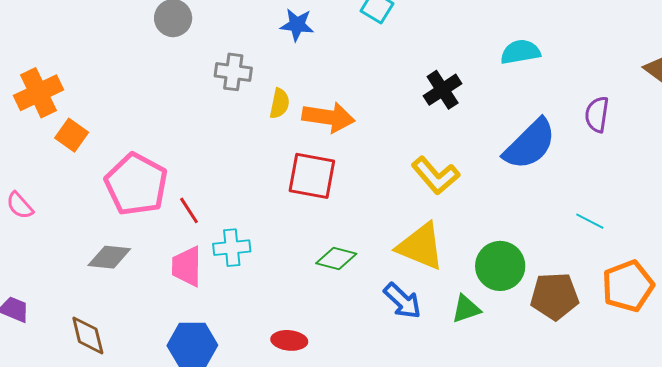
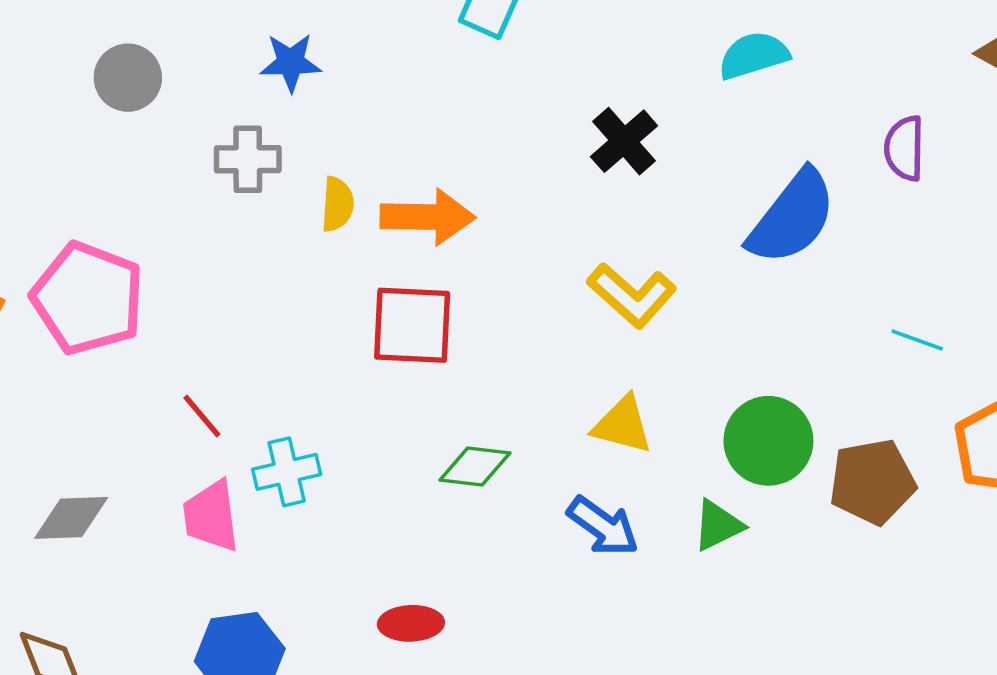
blue star: (297, 25) -> (291, 62), moved
pink pentagon: (136, 184) -> (88, 298), moved
yellow triangle: (421, 246) -> (622, 425), size x0.7

